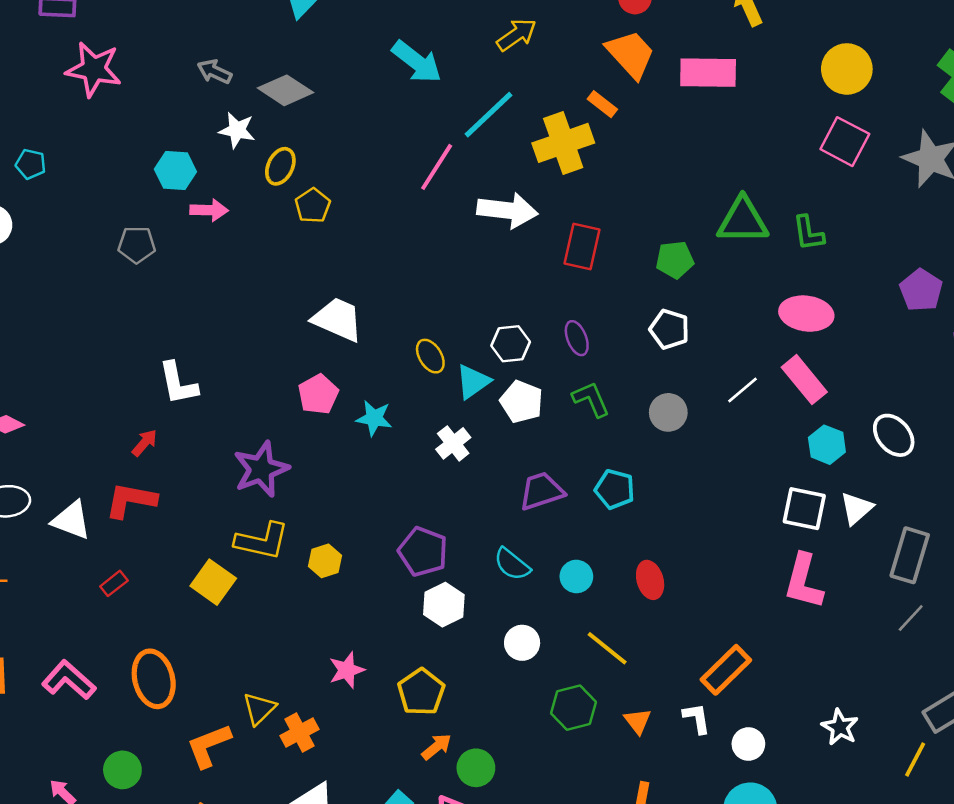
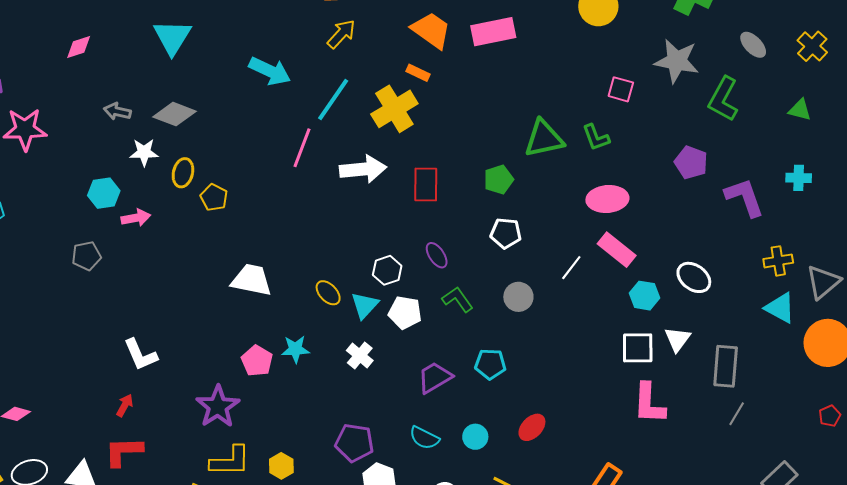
pink square: (845, 142) -> (621, 89), moved, size x0.7
pink pentagon: (318, 394) -> (257, 361), moved
red ellipse: (650, 580) -> (532, 427), turned 72

